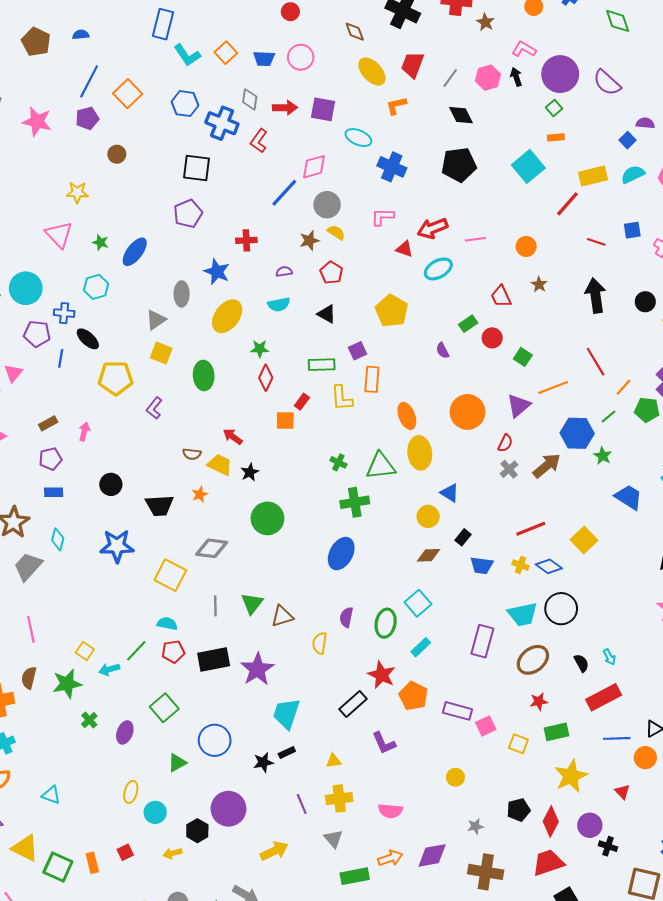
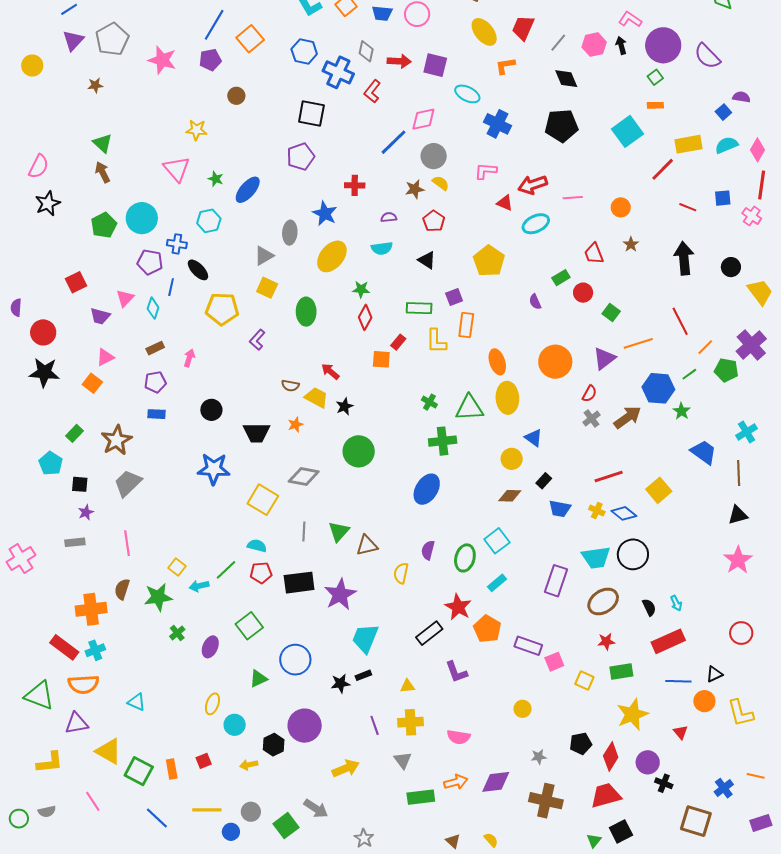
cyan diamond: (58, 539) -> (153, 308), moved

